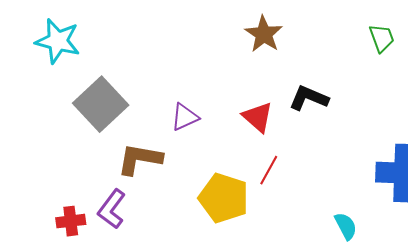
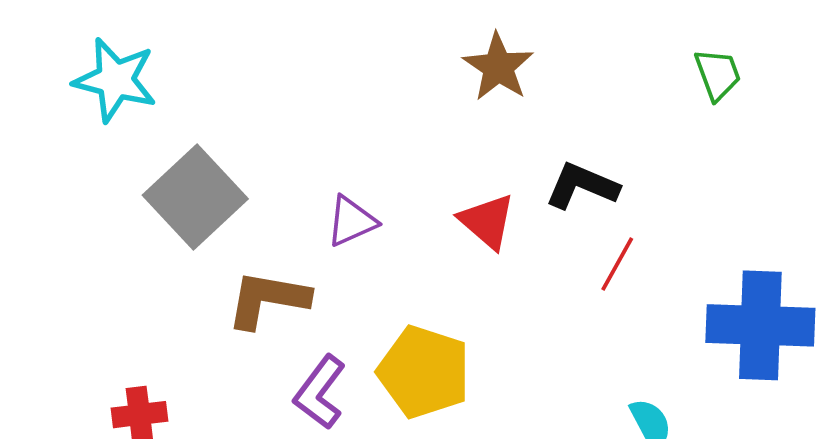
red line: (269, 170) -> (617, 264), moved
purple L-shape: (112, 209) -> (320, 392), moved

